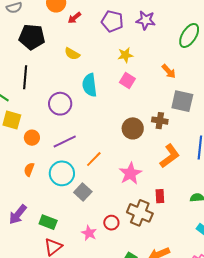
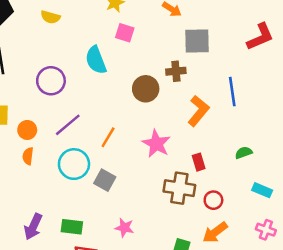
cyan semicircle: (90, 85) -> (96, 60), moved
orange semicircle: (29, 169) -> (28, 156), moved
red circle: (111, 223) -> (213, 200), moved

